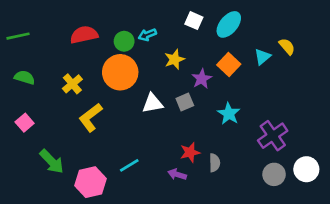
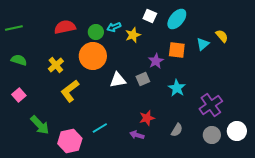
yellow star: (175, 59) -> (133, 35), moved
orange square: (229, 65) -> (177, 50), turned -36
gray semicircle: (215, 163) -> (177, 130), moved, turned 32

